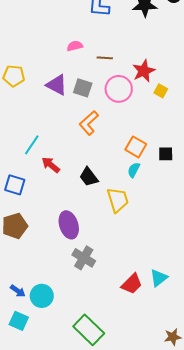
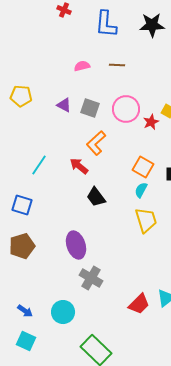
brown line: (105, 58) -> (117, 65), moved
red star: (144, 71) -> (151, 122), moved, size x0.7
purple triangle: (57, 85) -> (64, 105), size x0.7
red arrow: (51, 165) -> (79, 166), moved
yellow trapezoid: (118, 200) -> (146, 220), moved
cyan circle: (42, 296) -> (63, 312), moved

